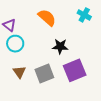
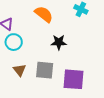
purple square: (75, 70) -> (73, 79), moved, turned 30
gray square: (44, 74) -> (45, 70), turned 30

